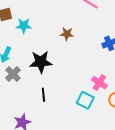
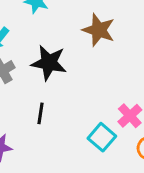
brown star: (67, 34) -> (99, 30), size x1.5

